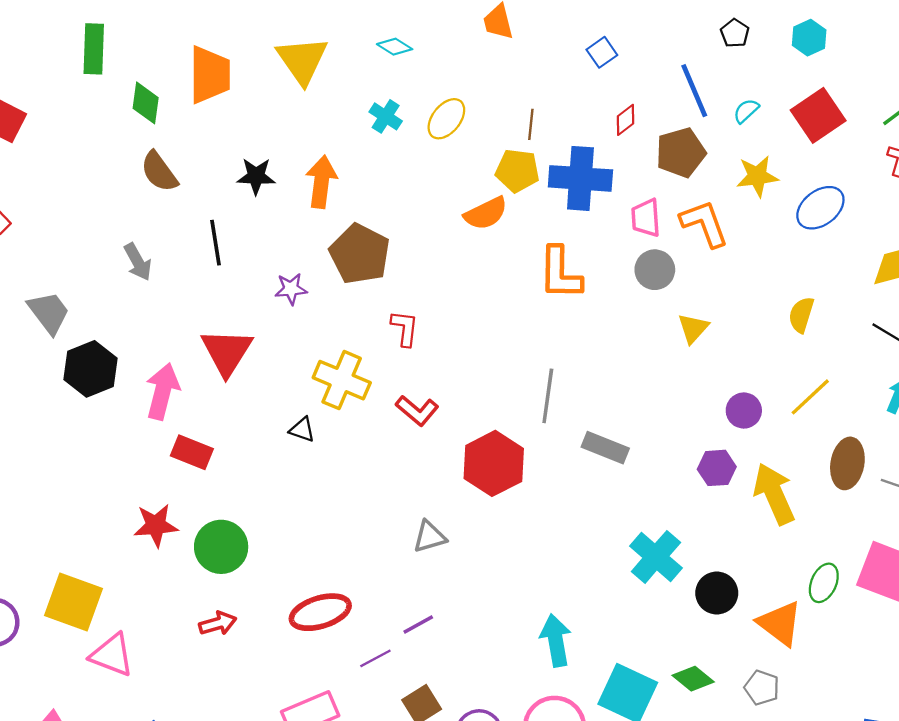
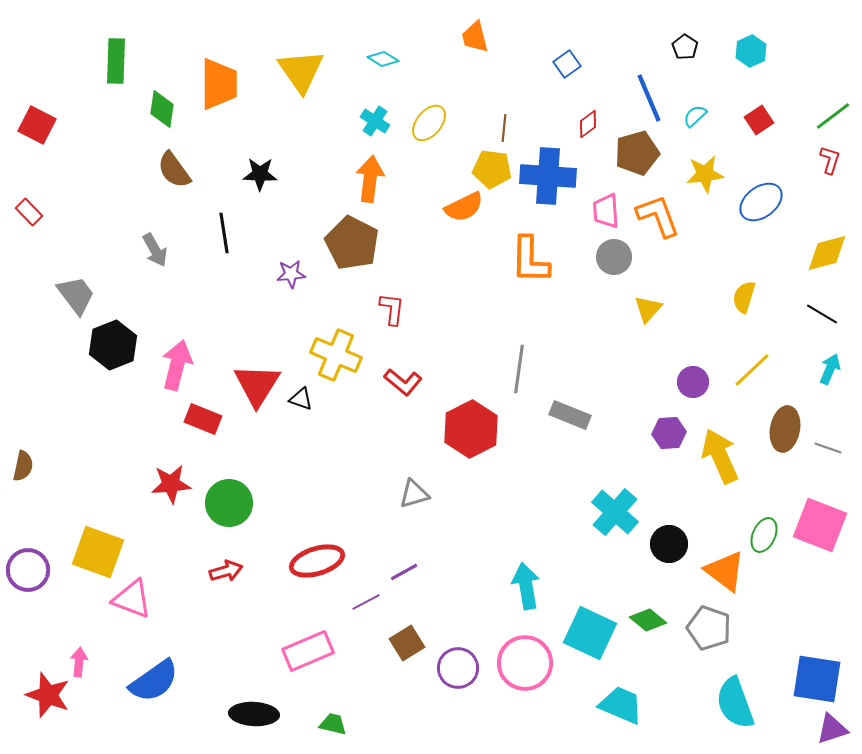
red square: (818, 115) -> (759, 120), size x0.6
orange arrow: (321, 182) -> (370, 179), moved
red triangle: (227, 352) -> (257, 385), moved
gray pentagon: (762, 688) -> (709, 628), size x1.4

